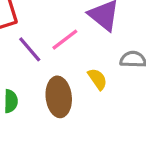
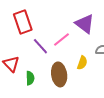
yellow semicircle: (97, 79) -> (82, 63), turned 56

